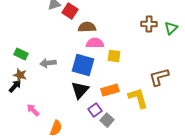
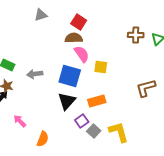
red square: (70, 11) -> (79, 22), moved
pink semicircle: (95, 43) -> (82, 54), turned 54
yellow L-shape: (138, 98) -> (119, 132), moved

